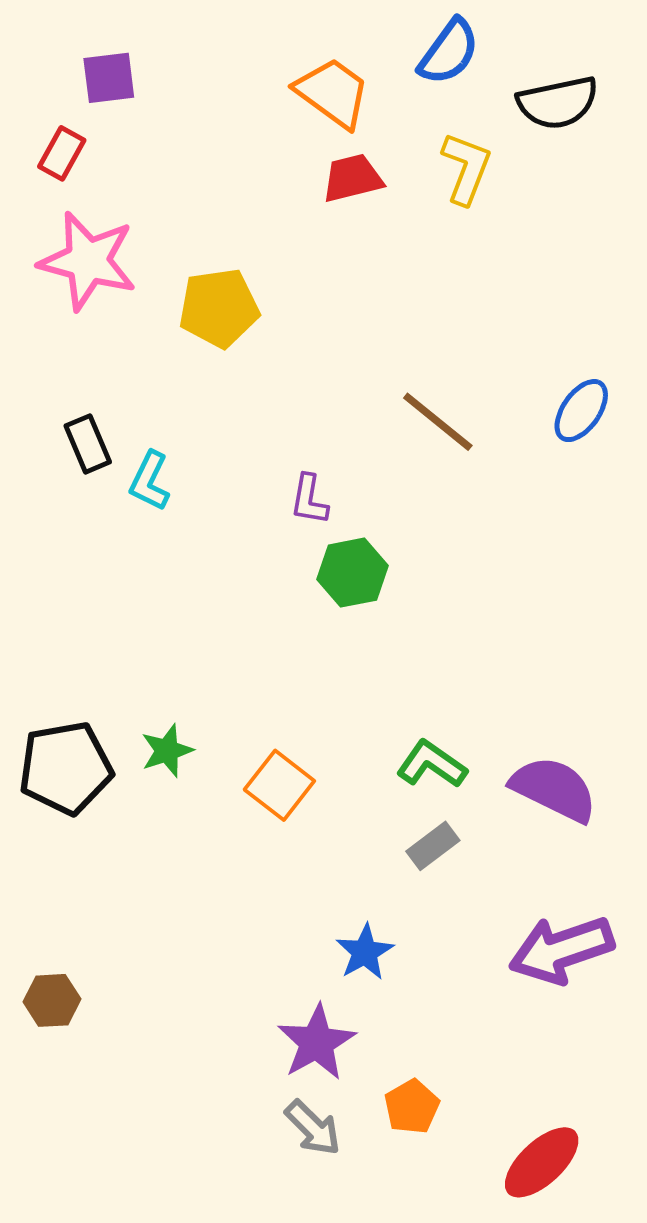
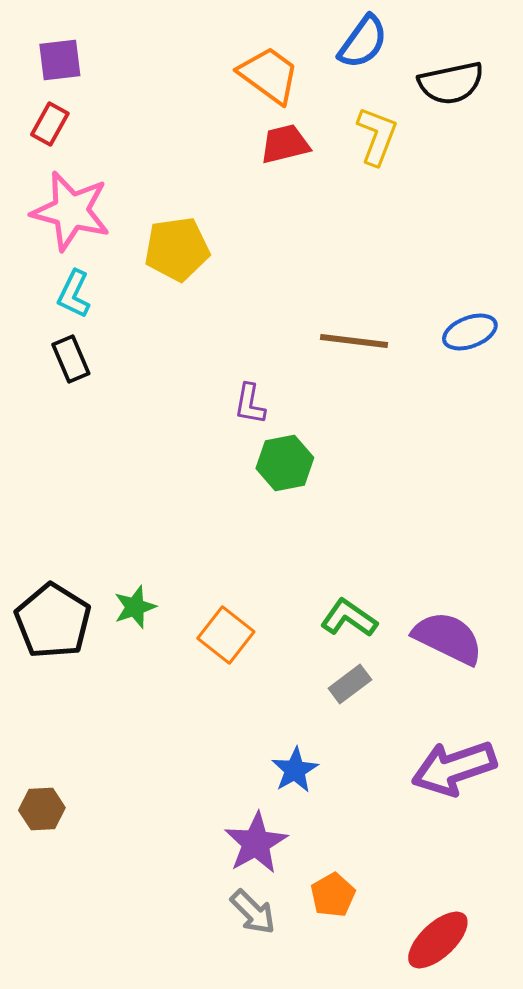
purple square: (109, 78) -> (60, 60), moved
blue ellipse: (581, 411) -> (470, 332), turned 34
brown line: (438, 422) -> (354, 341), turned -32
cyan L-shape: (150, 481) -> (74, 294), moved
black pentagon: (66, 768) -> (53, 621), turned -30

